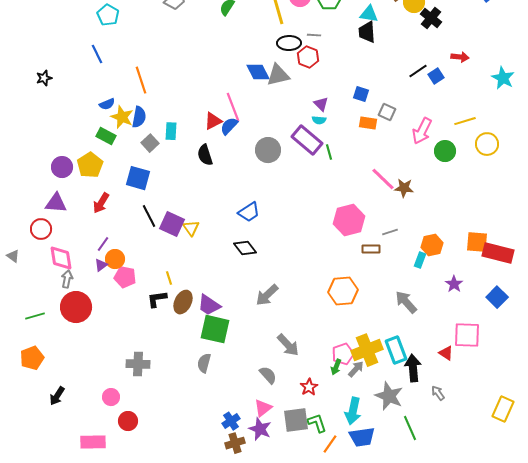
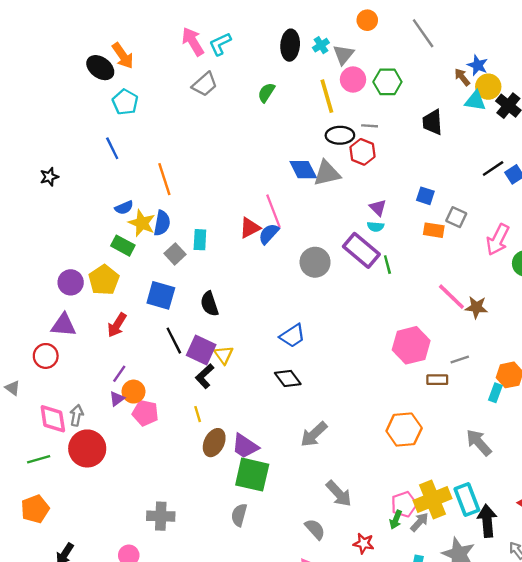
cyan triangle: (369, 14) -> (475, 101), moved
black semicircle: (205, 155) -> (209, 304), moved
pink diamond: (61, 258) -> (53, 419), moved
black L-shape: (157, 299) -> (205, 376), moved, turned -35
red star: (309, 387) -> (364, 543), turned -30

